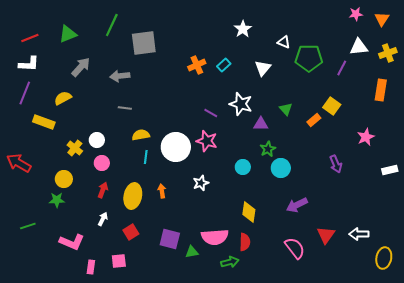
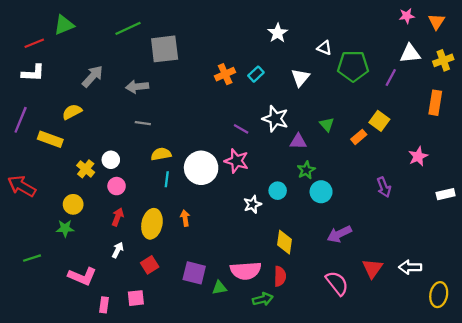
green line: (112, 25) -> (128, 28), turned 40
green triangle: (68, 34) -> (64, 25), moved
purple line: (25, 93) -> (21, 120), moved
white star: (201, 183) -> (252, 204), moved

